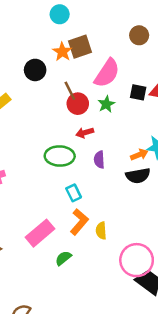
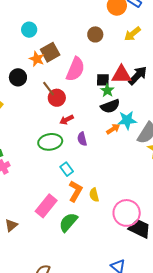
green star: (106, 104) -> (107, 90), moved
black semicircle: (138, 176) -> (110, 106), moved
green semicircle: (63, 258) -> (68, 222), size x1.5

